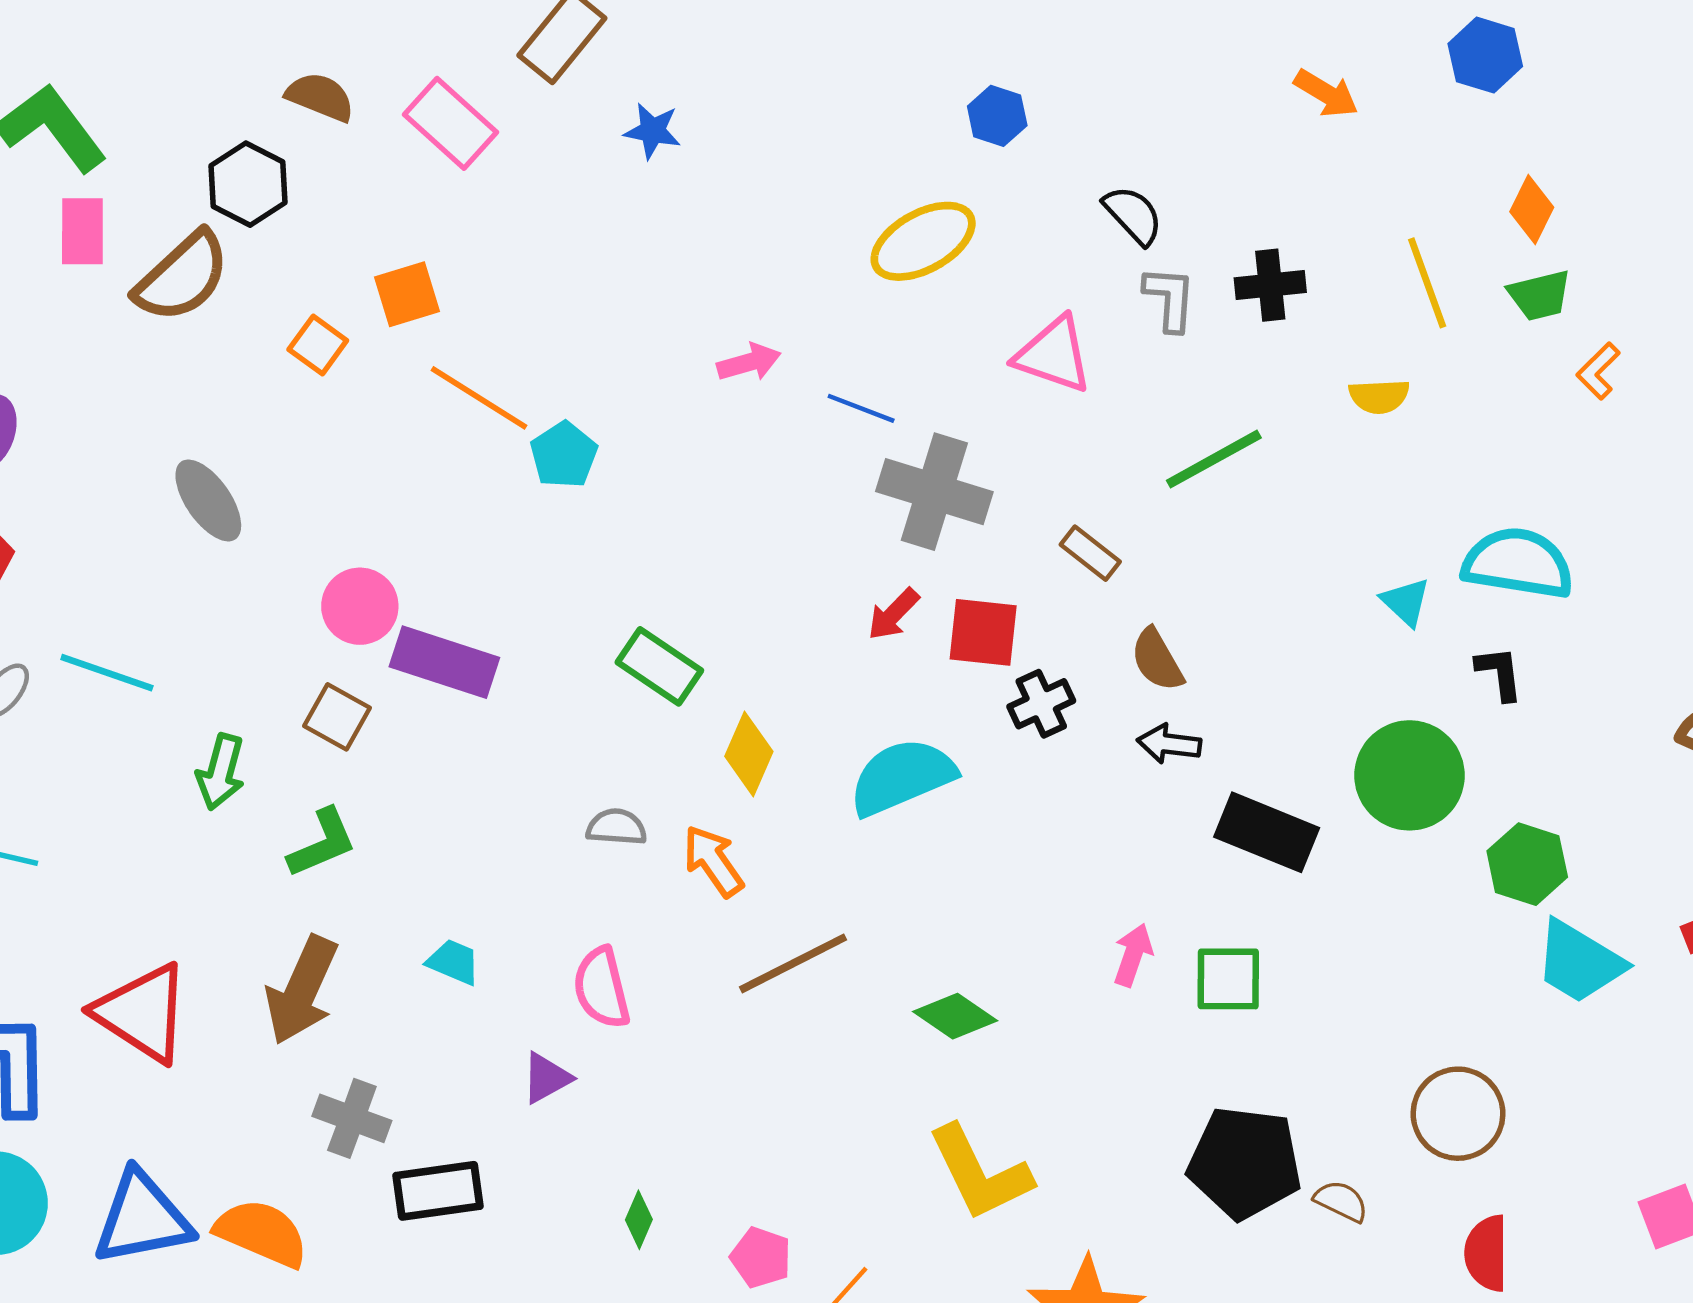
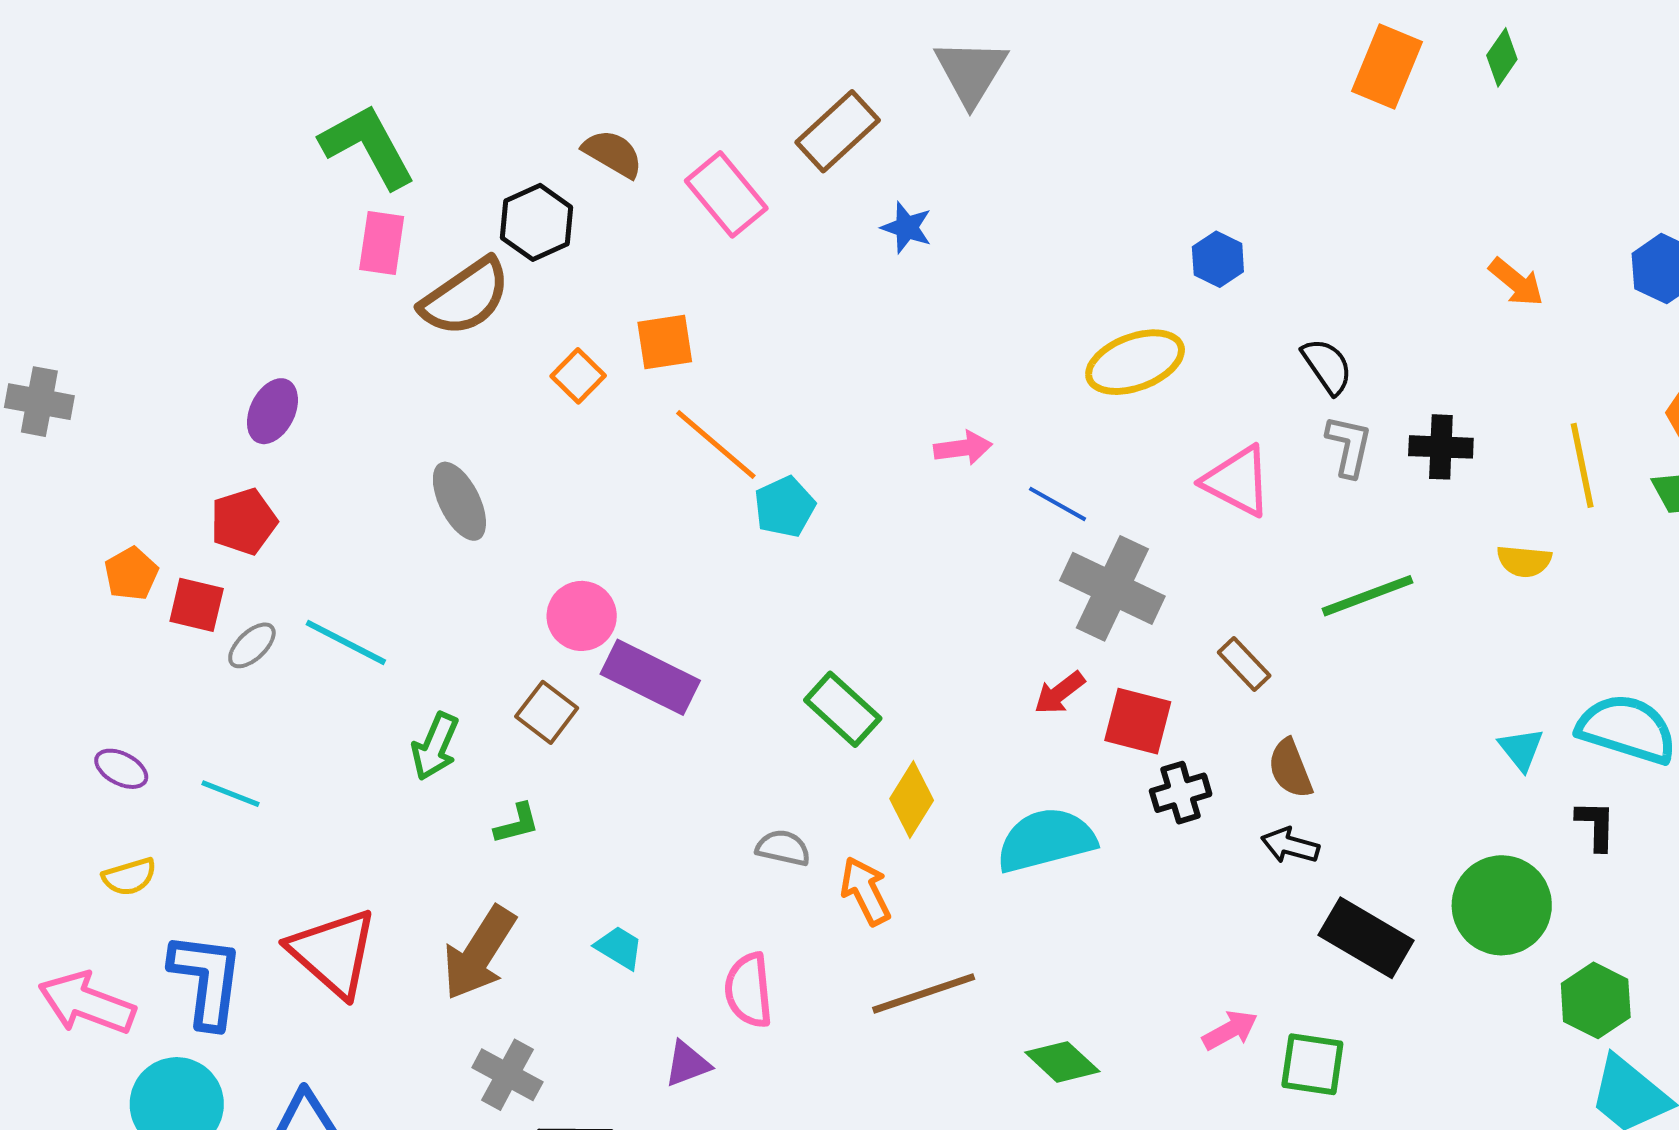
green L-shape: (322, 843) -> (517, 824), size x0.7
pink arrow: (1133, 955) -> (1230, 1030), turned 34

